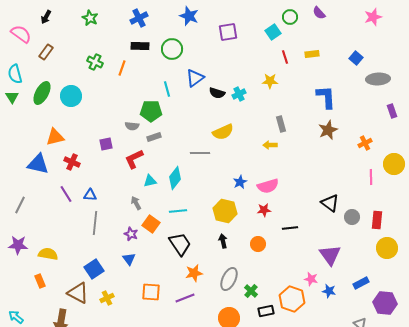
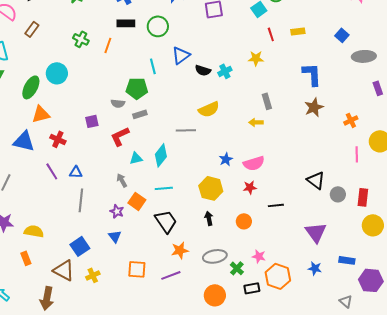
green ellipse: (42, 93) -> (31, 87), moved
gray ellipse: (229, 279) -> (215, 256), turned 55
pink star: (311, 279) -> (259, 256), moved
blue rectangle: (361, 283) -> (347, 260), turned 35

